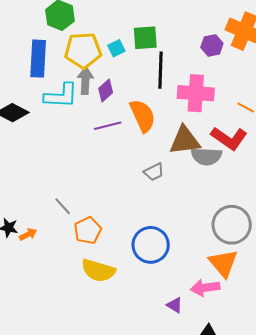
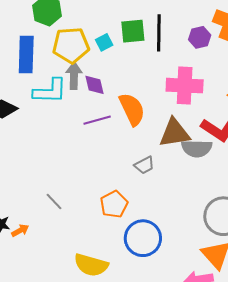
black line: (161, 70) -> (159, 33), moved
purple diamond: (106, 90) -> (94, 85), turned -60
orange pentagon: (88, 230) -> (114, 204), moved

